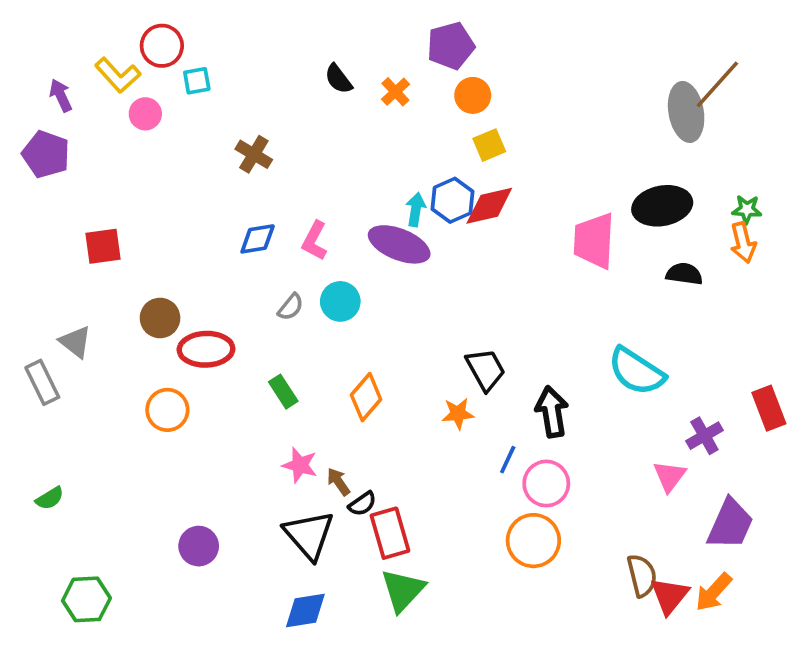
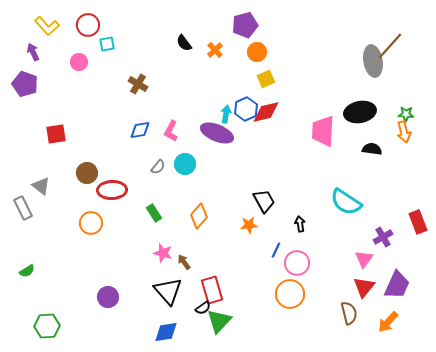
yellow L-shape: (118, 75) -> (47, 26), moved
black arrow: (552, 412) -> (300, 224), size x0.6
black semicircle: (362, 504) -> (203, 308), moved
red triangle: (670, 596) -> (364, 287), moved

